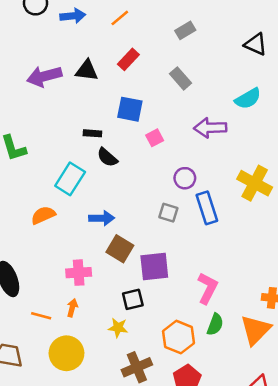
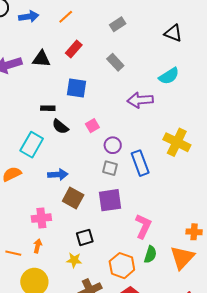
pink square: (155, 138) -> (92, 126), moved
purple circle: (185, 178) -> (113, 145), moved
purple square: (154, 267) -> (110, 200), moved

